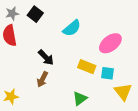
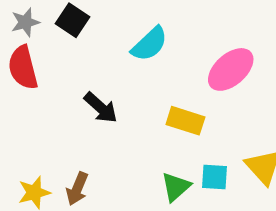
cyan square: (108, 73) -> (214, 177), moved
brown arrow: (42, 79) -> (77, 189), moved

